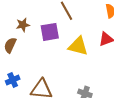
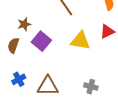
purple square: (50, 32) -> (41, 41), moved, turned -36

